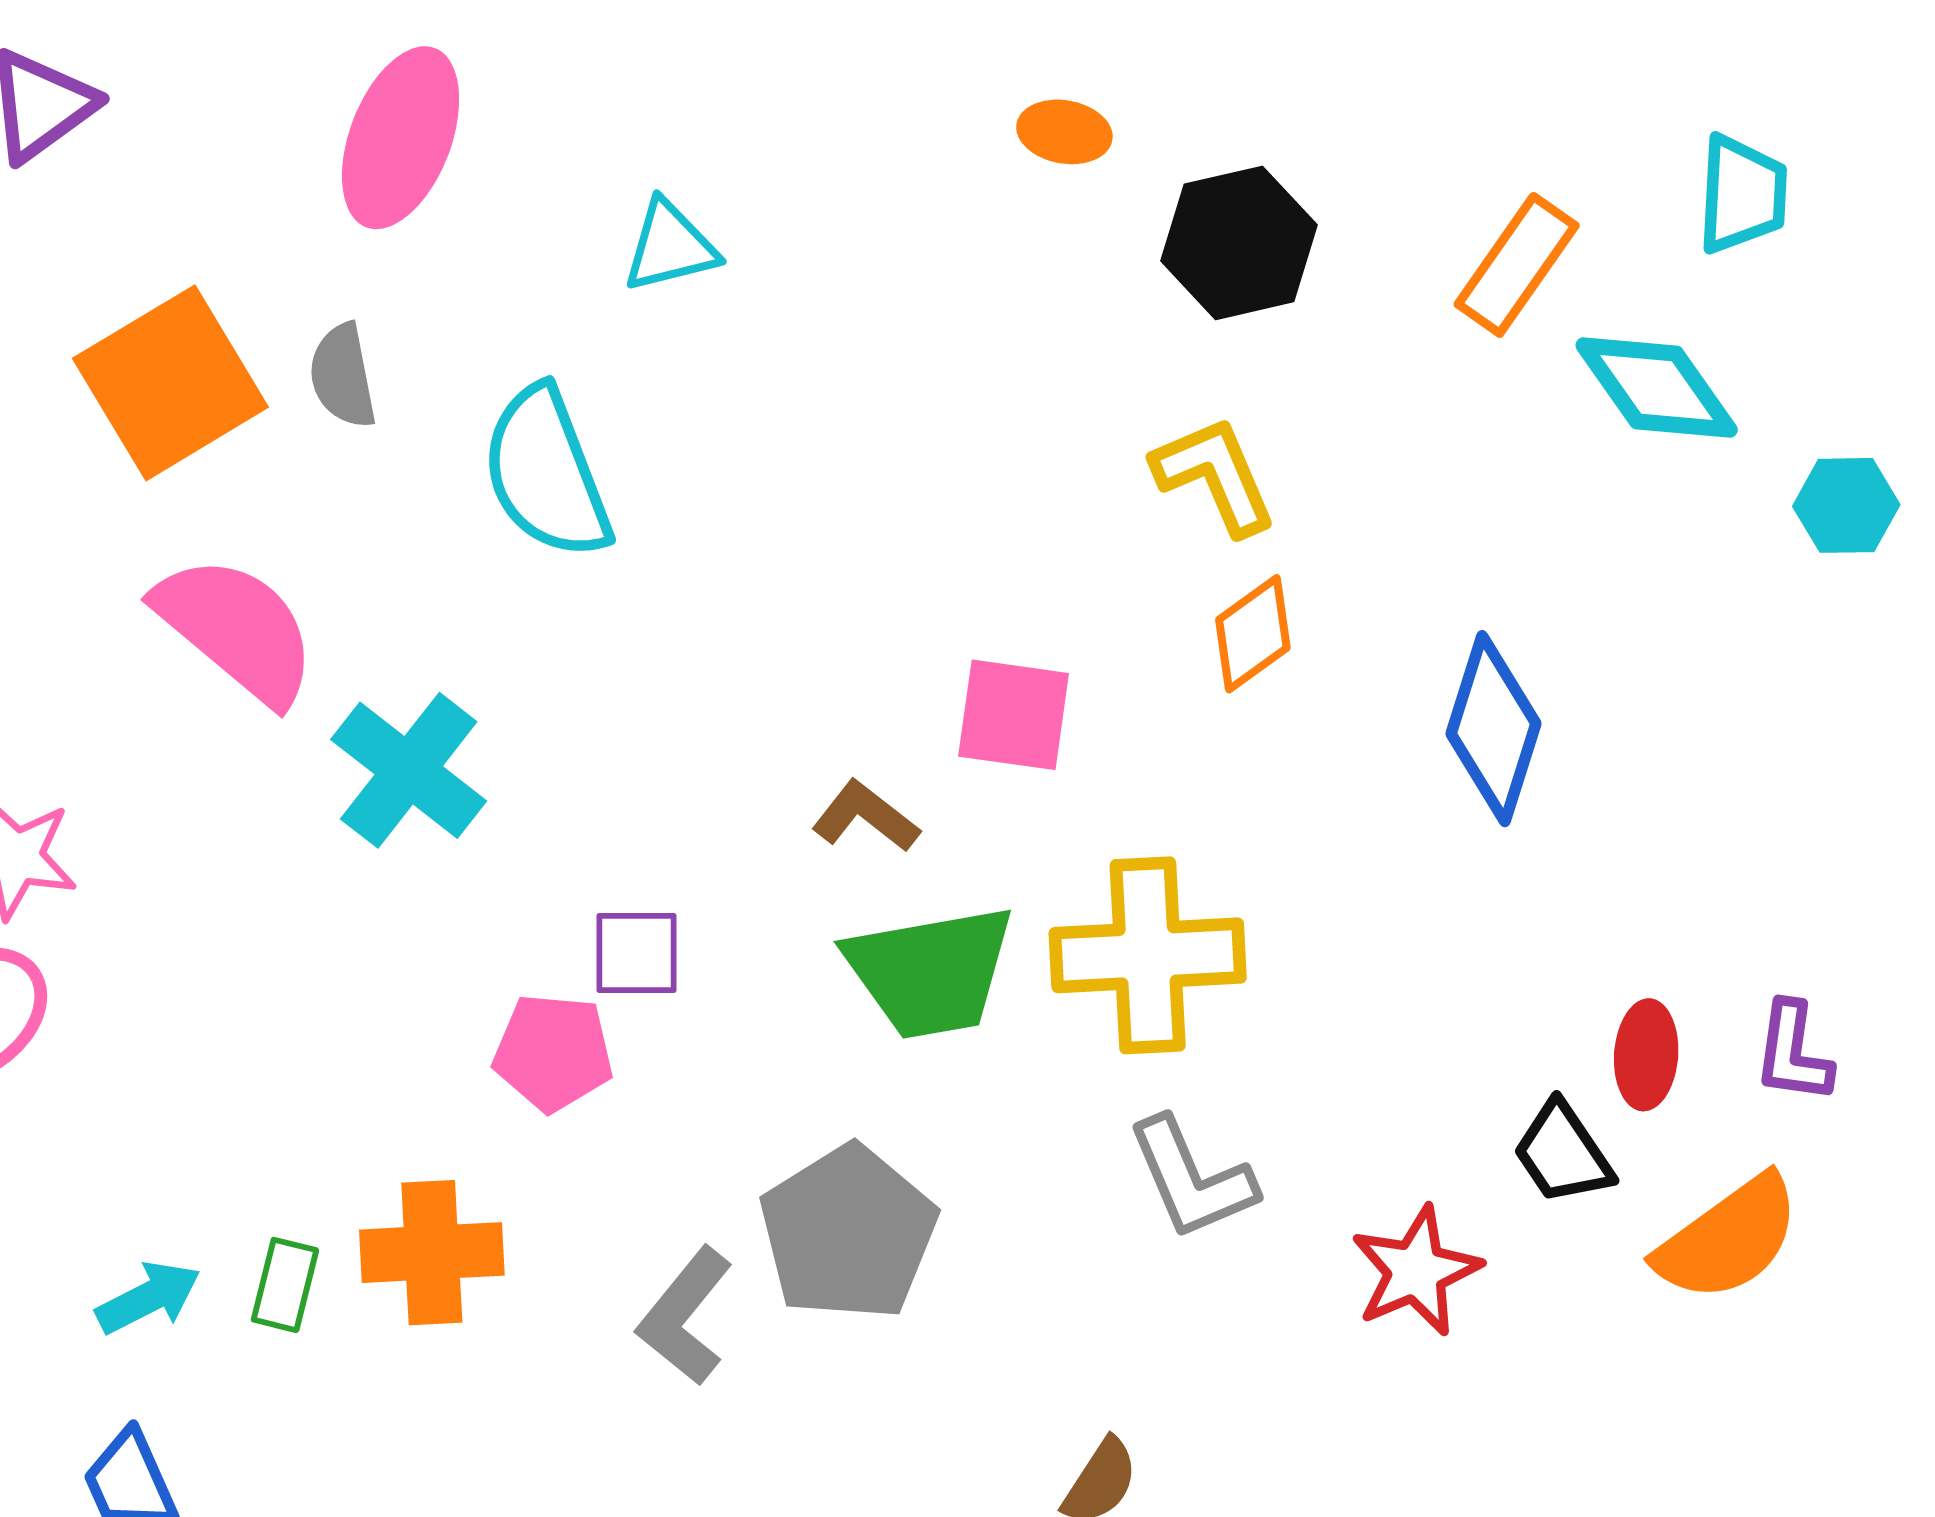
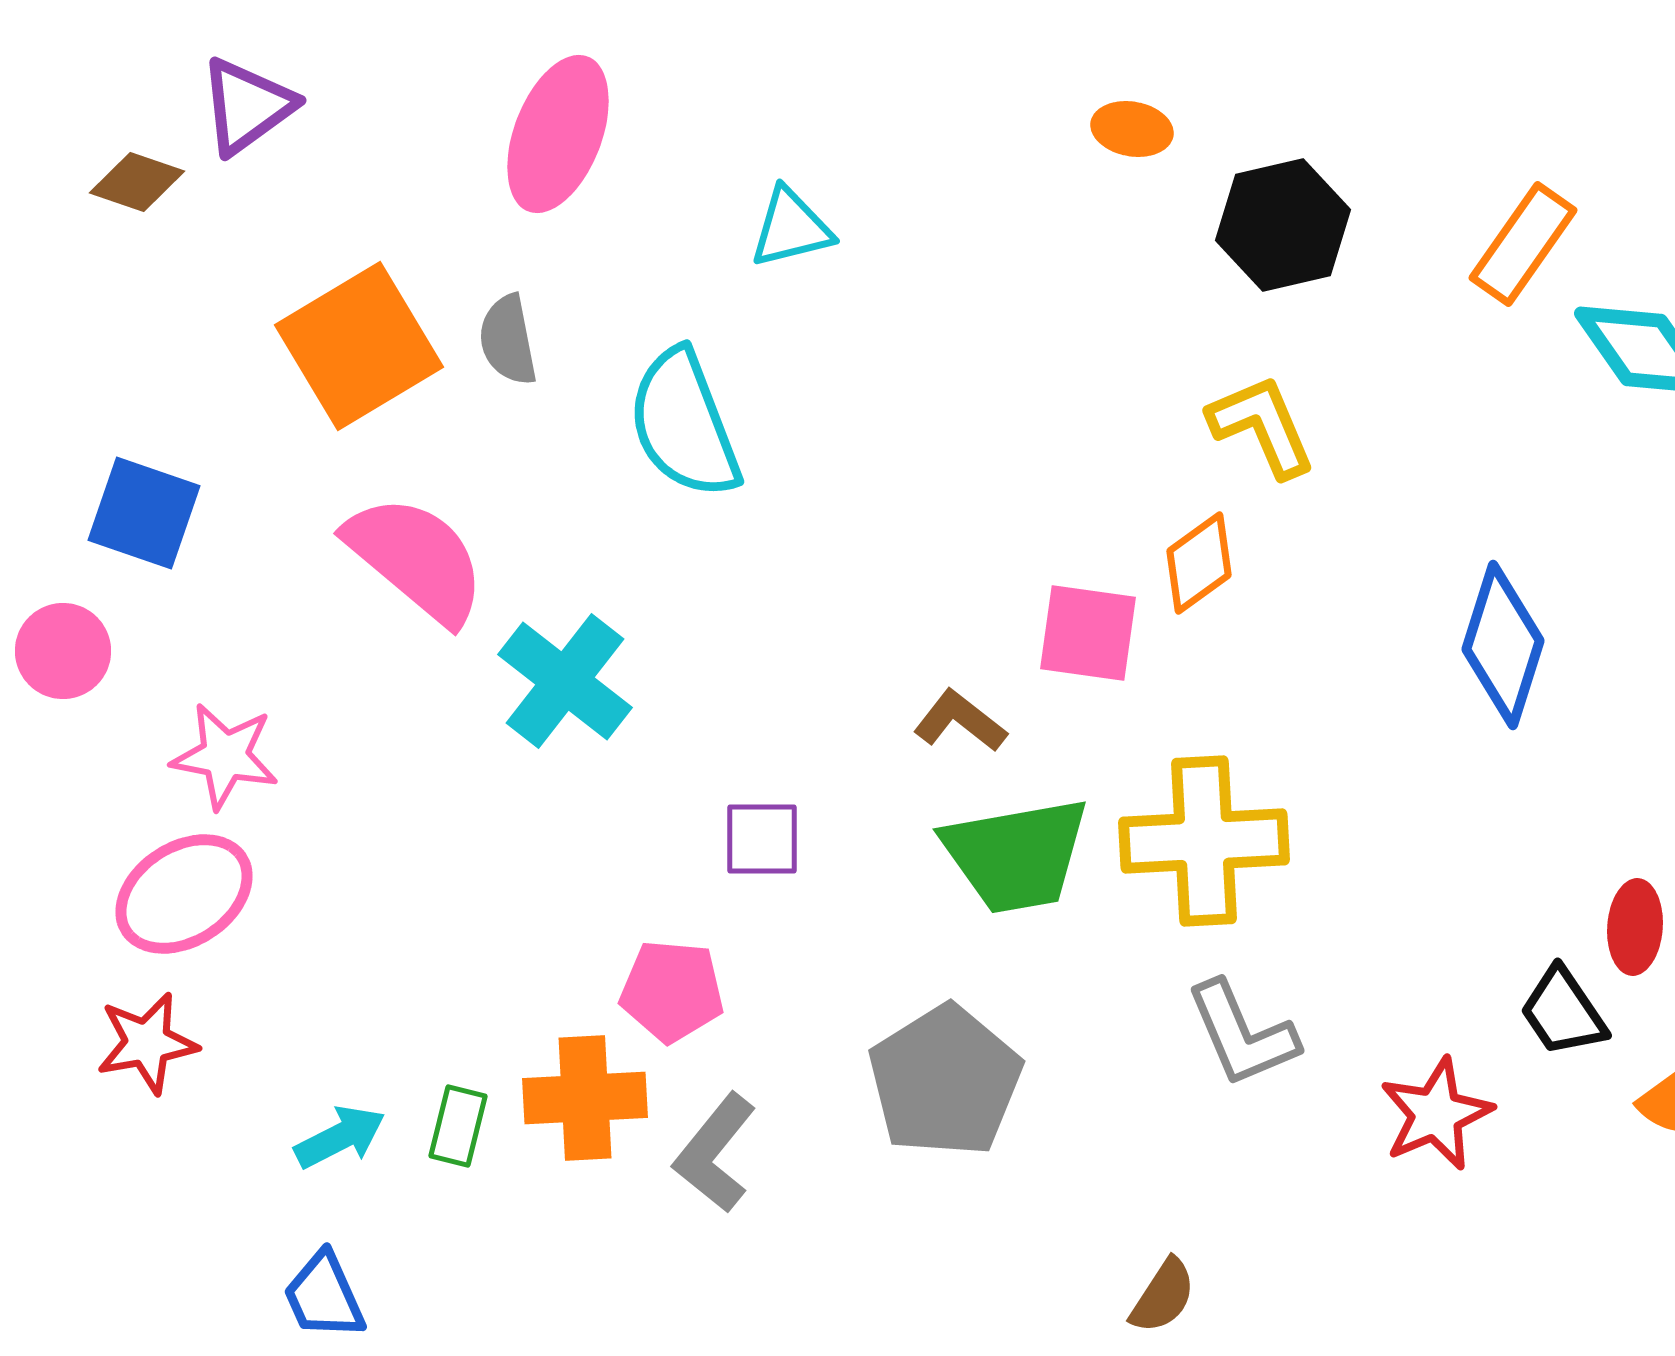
orange diamond: (1253, 634) -> (1199, 563), moved
pink pentagon: (553, 1052) -> (672, 991), moved
gray L-shape: (685, 1316) -> (715, 1153), moved

